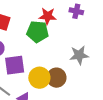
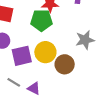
yellow circle: (39, 78) -> (45, 52), moved

